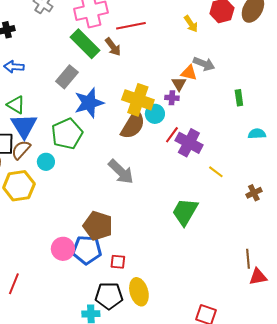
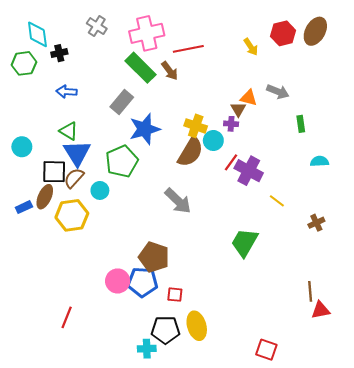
gray arrow: (204, 64) -> (278, 92), moved
yellow cross: (138, 100) -> (196, 126), size x0.7

